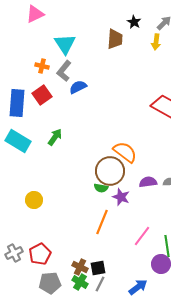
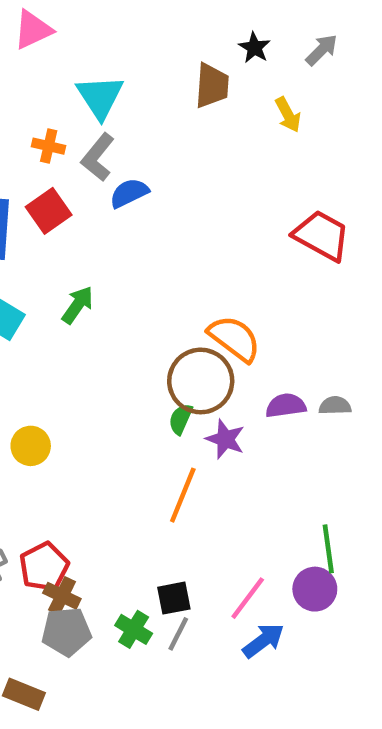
yellow arrow: (156, 42) -> (288, 115), moved, turned -35
green semicircle: (101, 188) -> (181, 419), turned 104
pink line: (142, 236) -> (248, 598), moved
brown cross: (80, 267) -> (62, 596), moved

